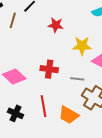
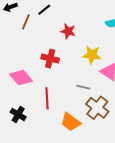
red cross: (49, 69) -> (50, 59), moved
red line: (43, 106) -> (47, 98), moved

